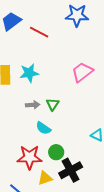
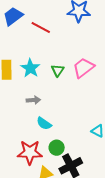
cyan star: (29, 73) -> (30, 68), turned -30
green triangle: (53, 104) -> (58, 70), moved

